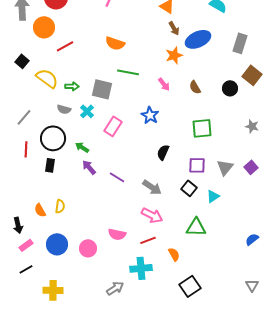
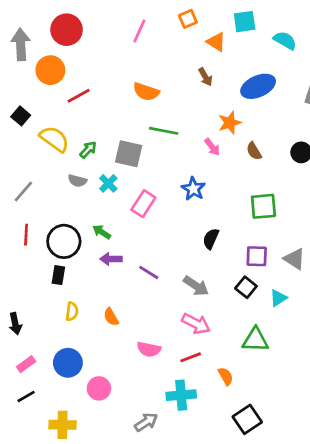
brown arrow: (174, 28) -> (205, 77), moved
orange star: (174, 55) -> (230, 123), moved
green arrow: (72, 86) -> (88, 150), turned -48
black circle: (53, 138) -> (64, 241), moved
black rectangle: (50, 165) -> (58, 275), moved
purple arrow: (89, 167) -> (111, 259), turned -49
gray triangle: (225, 167) -> (294, 259), turned -36
orange semicircle: (40, 210) -> (111, 317), moved
black arrow: (18, 225) -> (15, 324), moved
pink circle: (88, 248) -> (99, 388), moved

